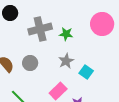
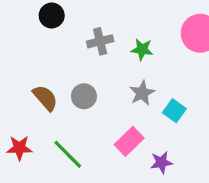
gray cross: (40, 29) -> (100, 41), size x0.7

